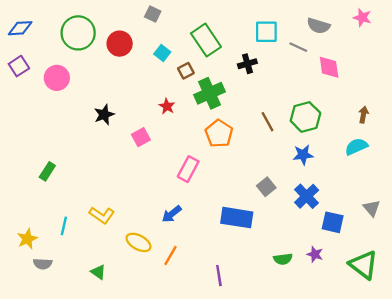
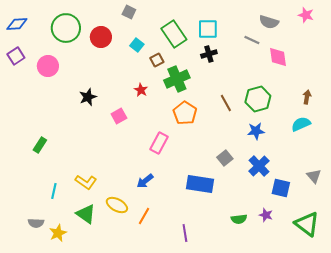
cyan square: (266, 32) -> (208, 29), moved
yellow star: (27, 239) -> (58, 233), moved
green triangle: (98, 272) -> (86, 214), moved, size x1.5

